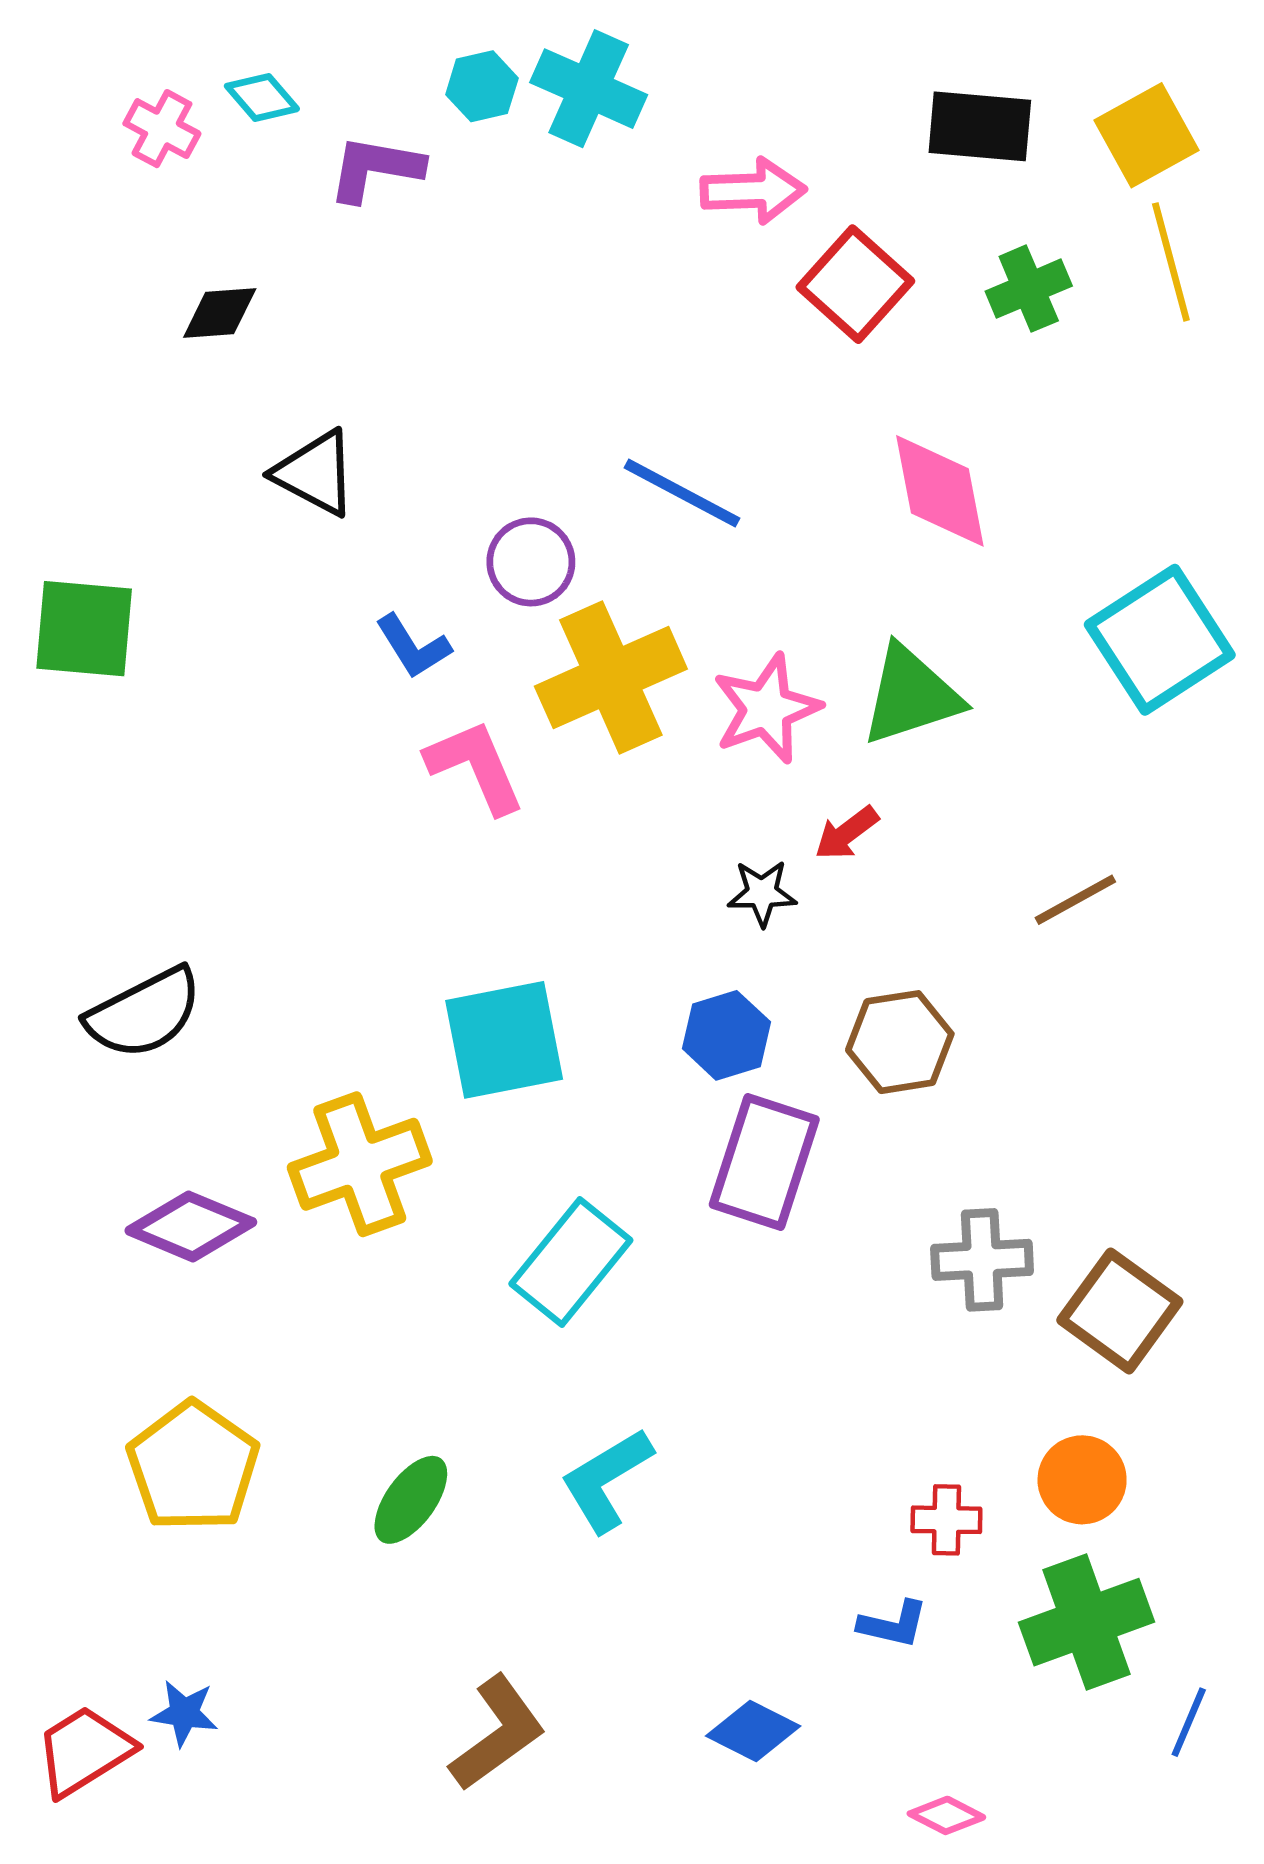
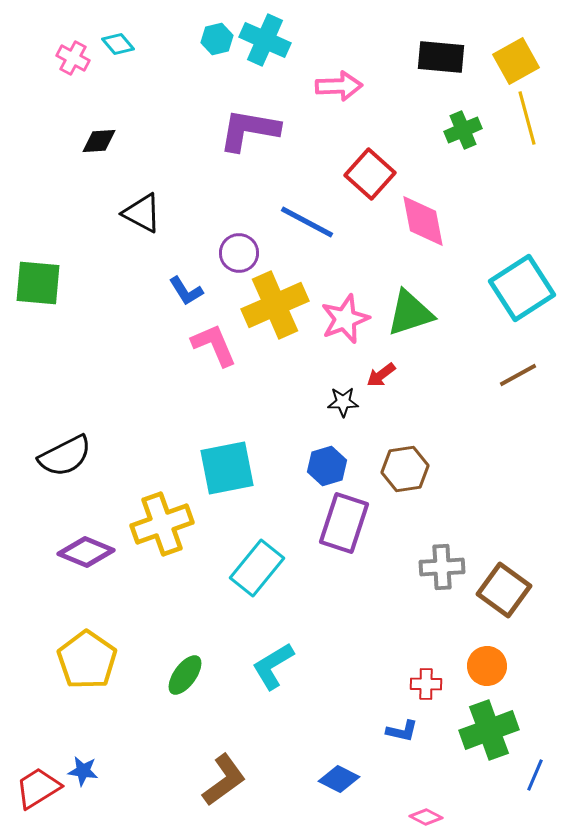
purple L-shape: (375, 169) -> (249, 130), moved, size x1.4
red square: (855, 284) -> (370, 174), moved
brown line: (1075, 900) -> (518, 375), moved

